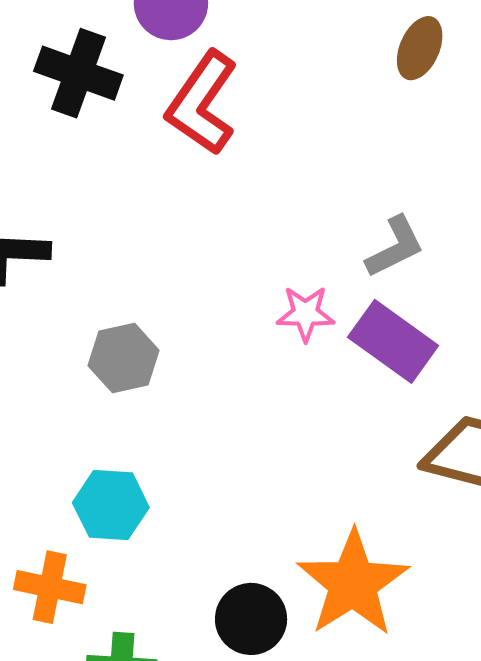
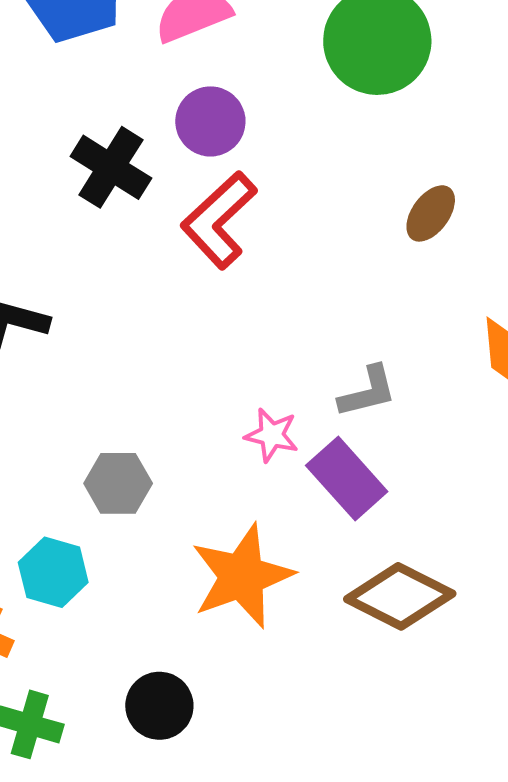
gray hexagon: (124, 358) -> (118, 483), moved
orange star: (353, 583) -> (242, 576), moved

